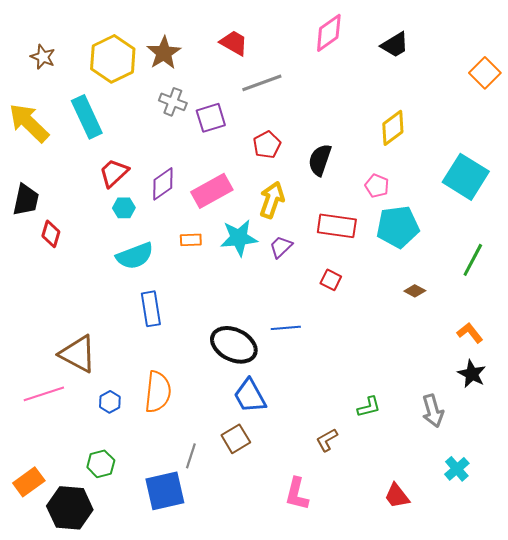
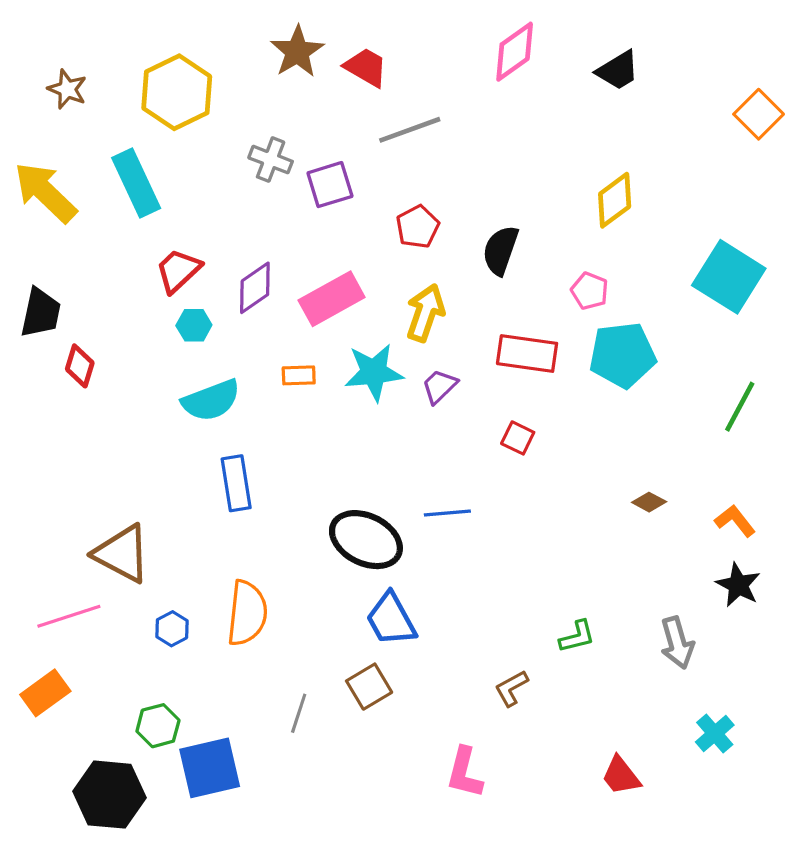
brown star: (164, 53) -> (297, 52), moved
brown diamond: (415, 291) -> (649, 502), moved
orange rectangle: (29, 482) -> (45, 693), moved
blue square: (165, 491) -> (210, 768), moved

